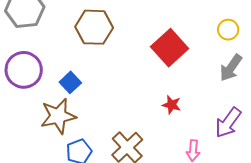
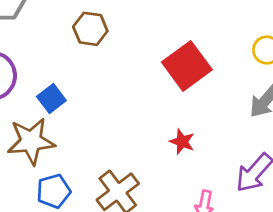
brown hexagon: (94, 27) -> (90, 29), size x0.7

